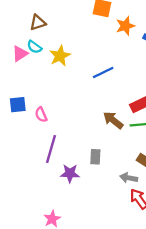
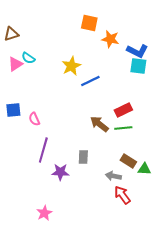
brown triangle: (38, 23) -> (11, 34), moved
orange star: (125, 26) -> (110, 39), turned 30
yellow star: (60, 56) -> (71, 66), moved

